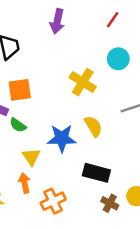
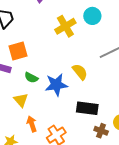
yellow cross: (83, 82) -> (65, 26), moved, turned 35
green semicircle: (18, 125) -> (31, 78), moved
yellow triangle: (31, 157) -> (21, 100), moved

